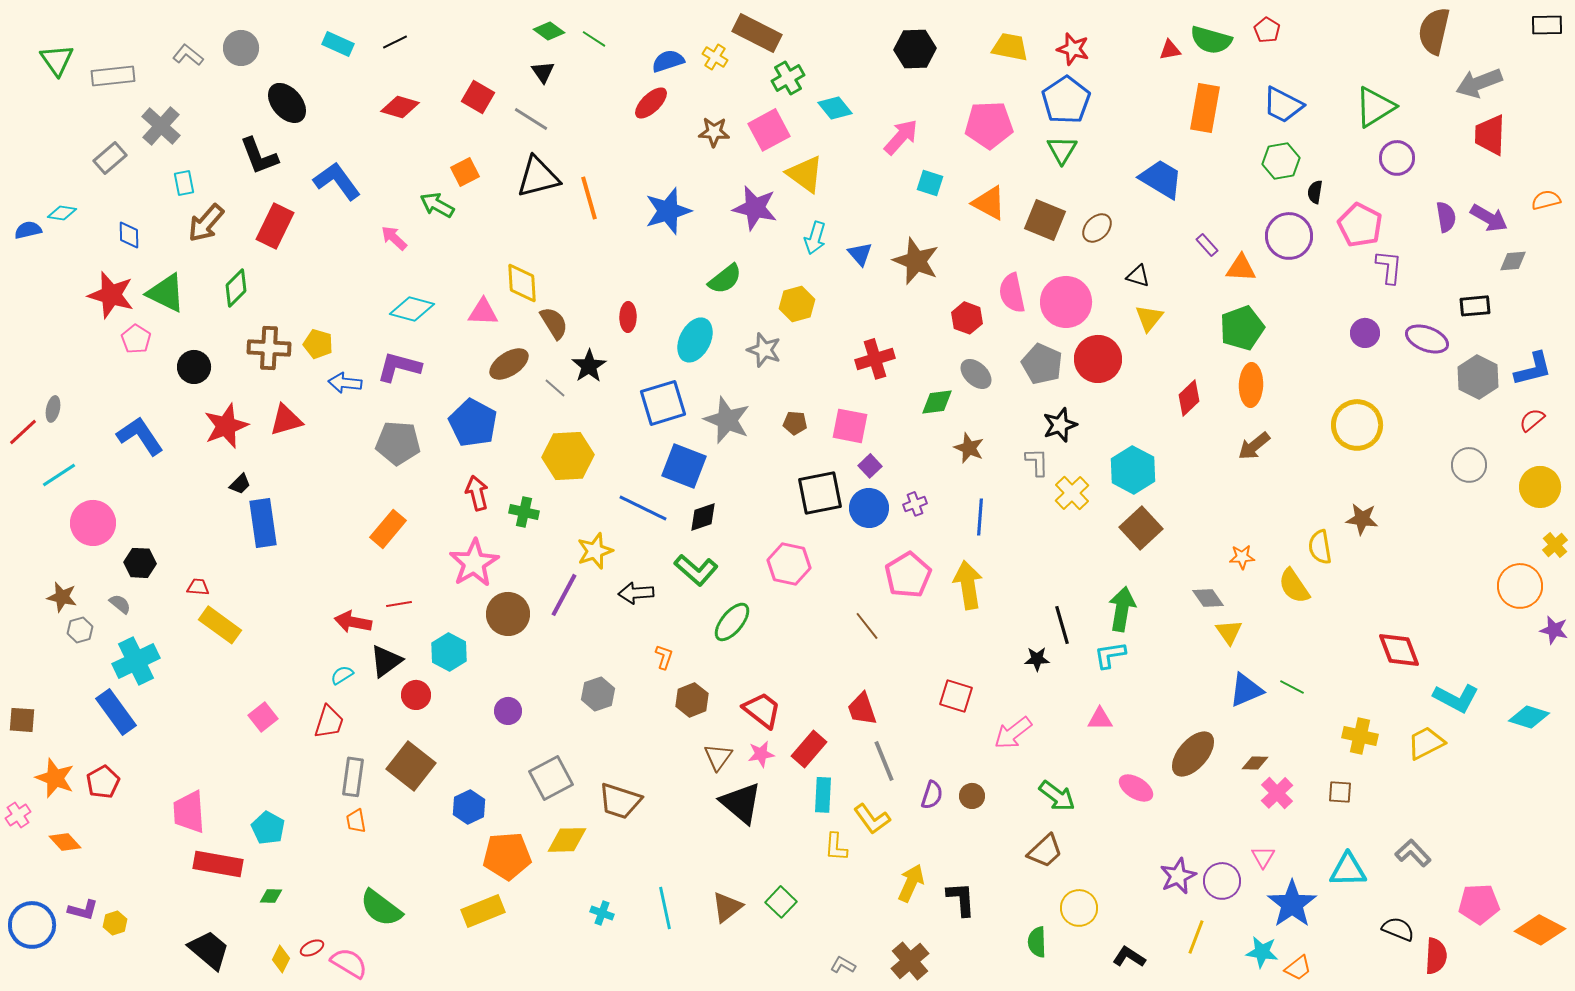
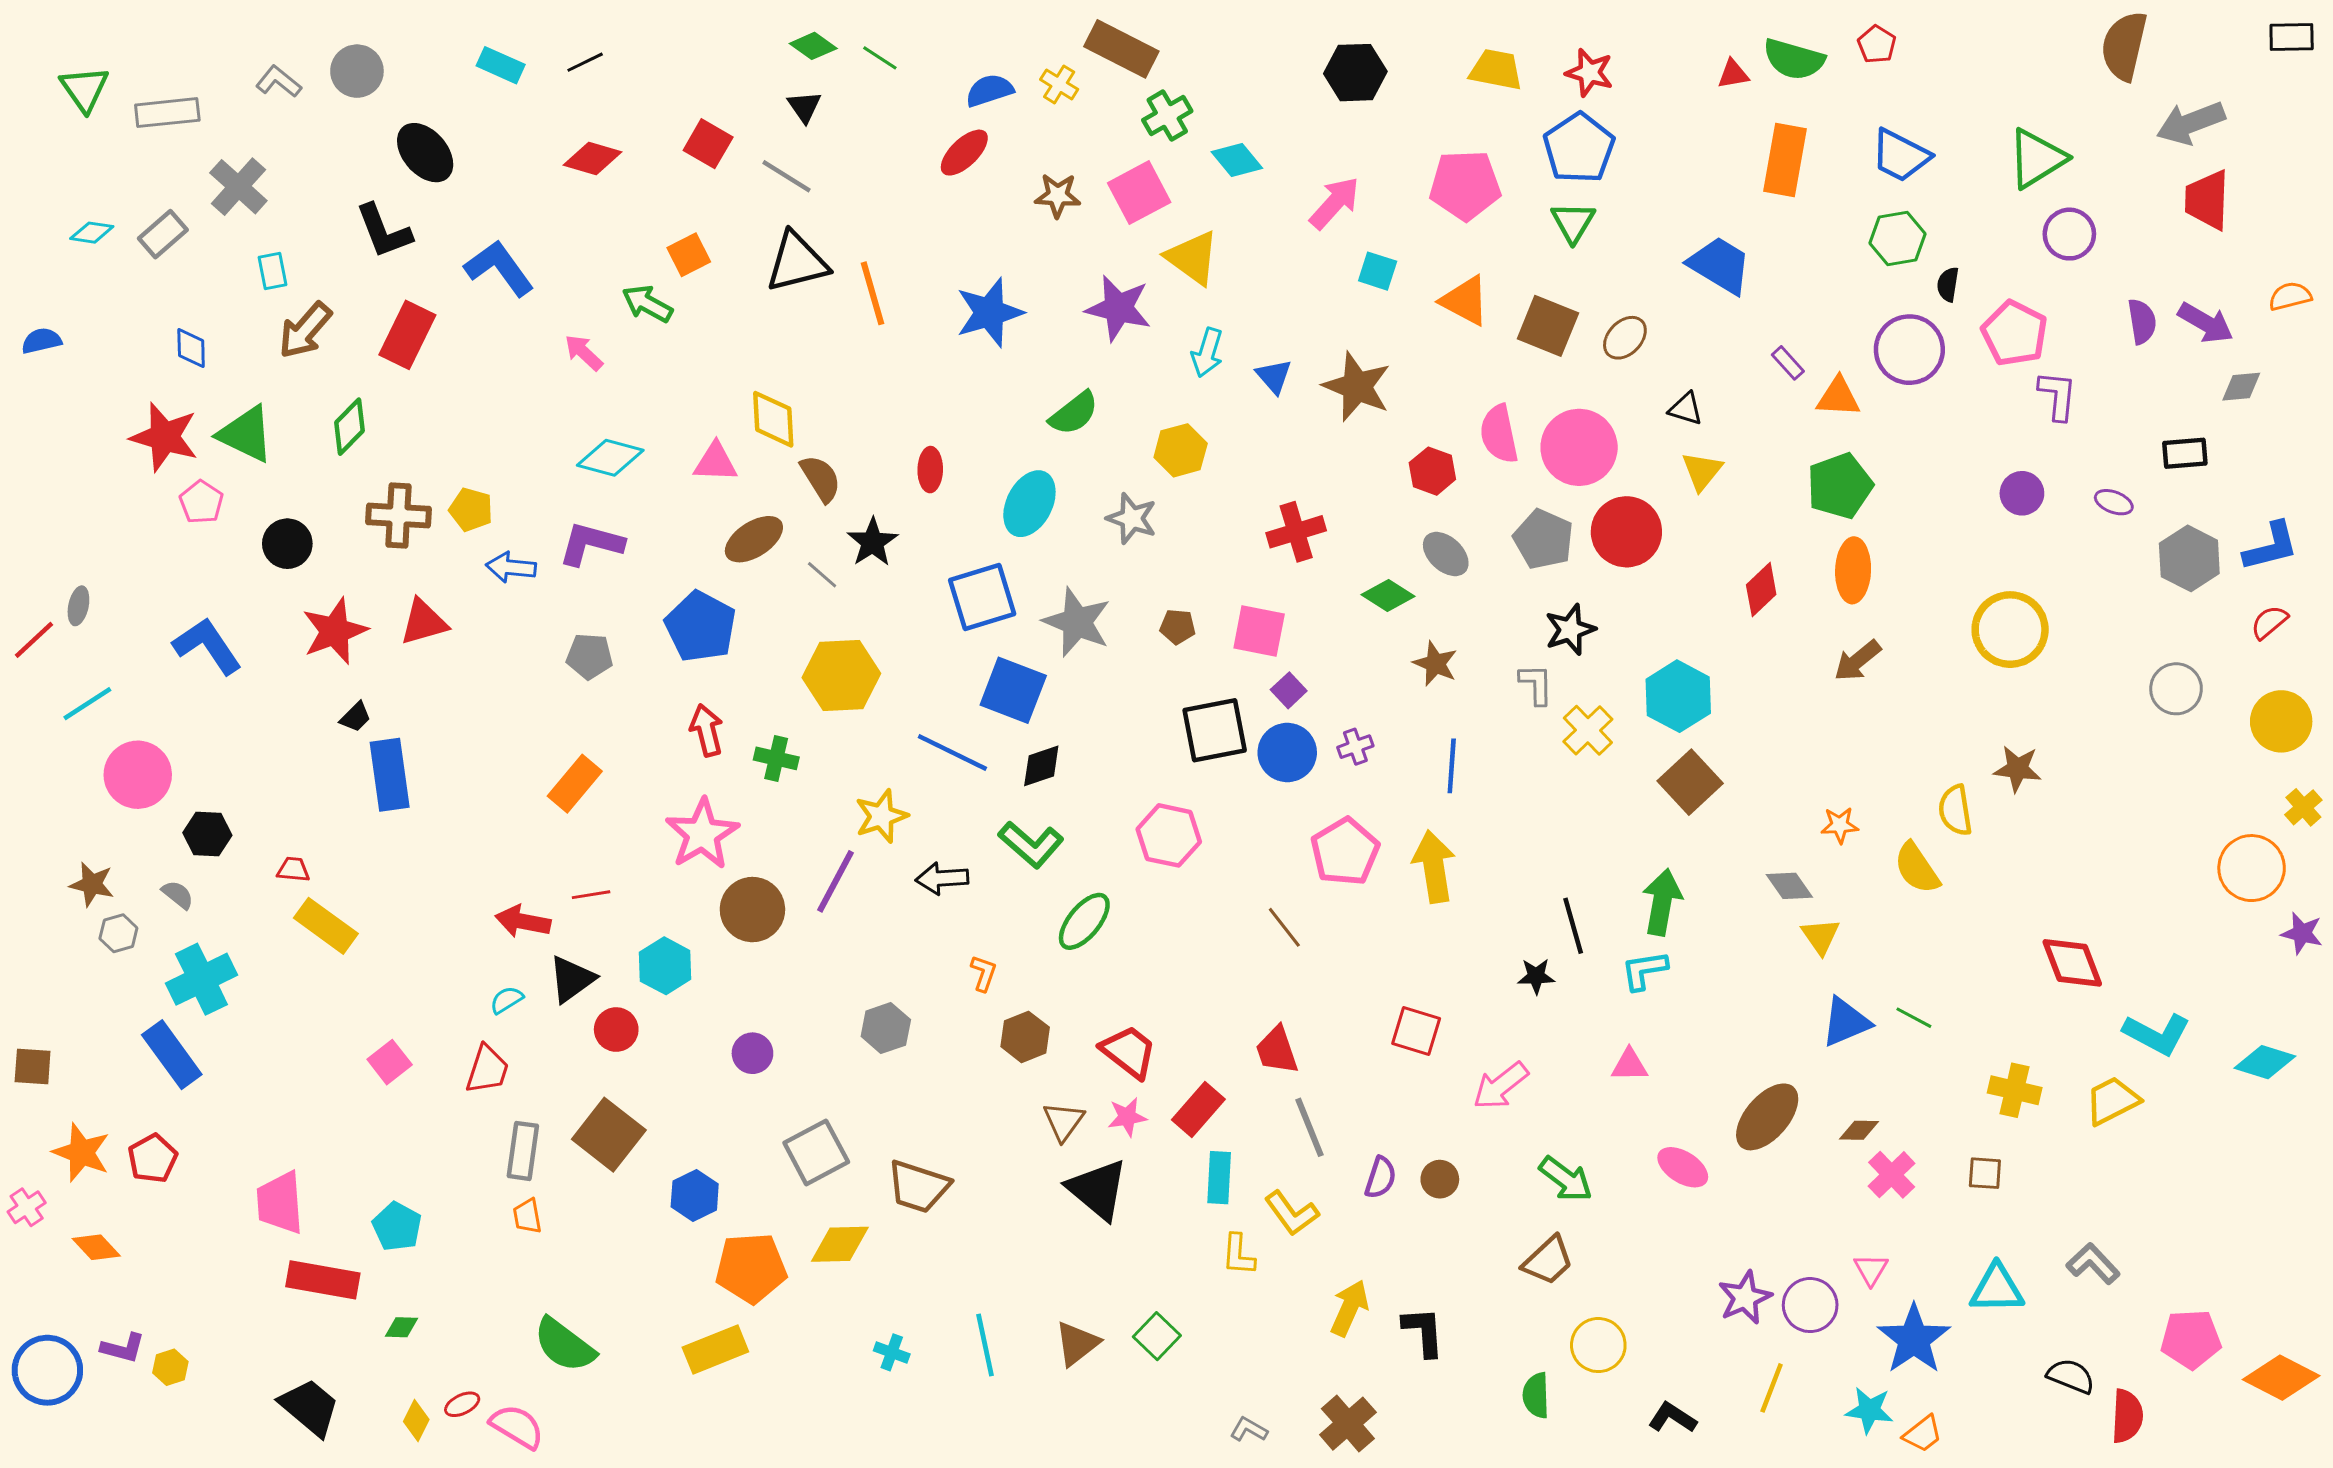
cyan diamond: (62, 213) -> (92, 233), moved
purple ellipse: (1427, 339) -> (2114, 502), size x0.6
green diamond: (937, 402) -> (1388, 595), turned 40
gray pentagon: (398, 443) -> (590, 656), size x0.7

